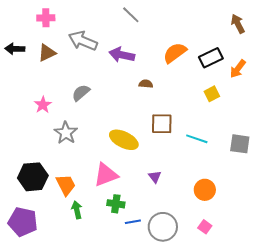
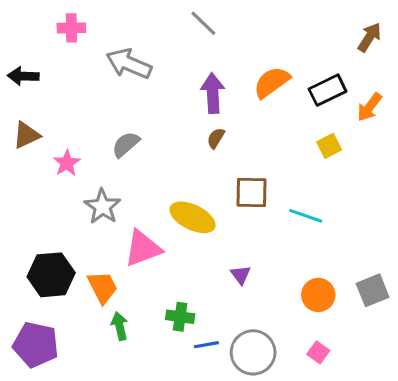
brown arrow: (238, 24) -> (369, 37), turned 60
brown triangle: (47, 53) -> (26, 135), moved
purple arrow: (122, 55) -> (213, 93), moved, turned 75
brown semicircle: (146, 84) -> (216, 138), moved, turned -64
gray square: (240, 144) -> (373, 290), moved, turned -30
pink triangle: (106, 175) -> (143, 248), moved

